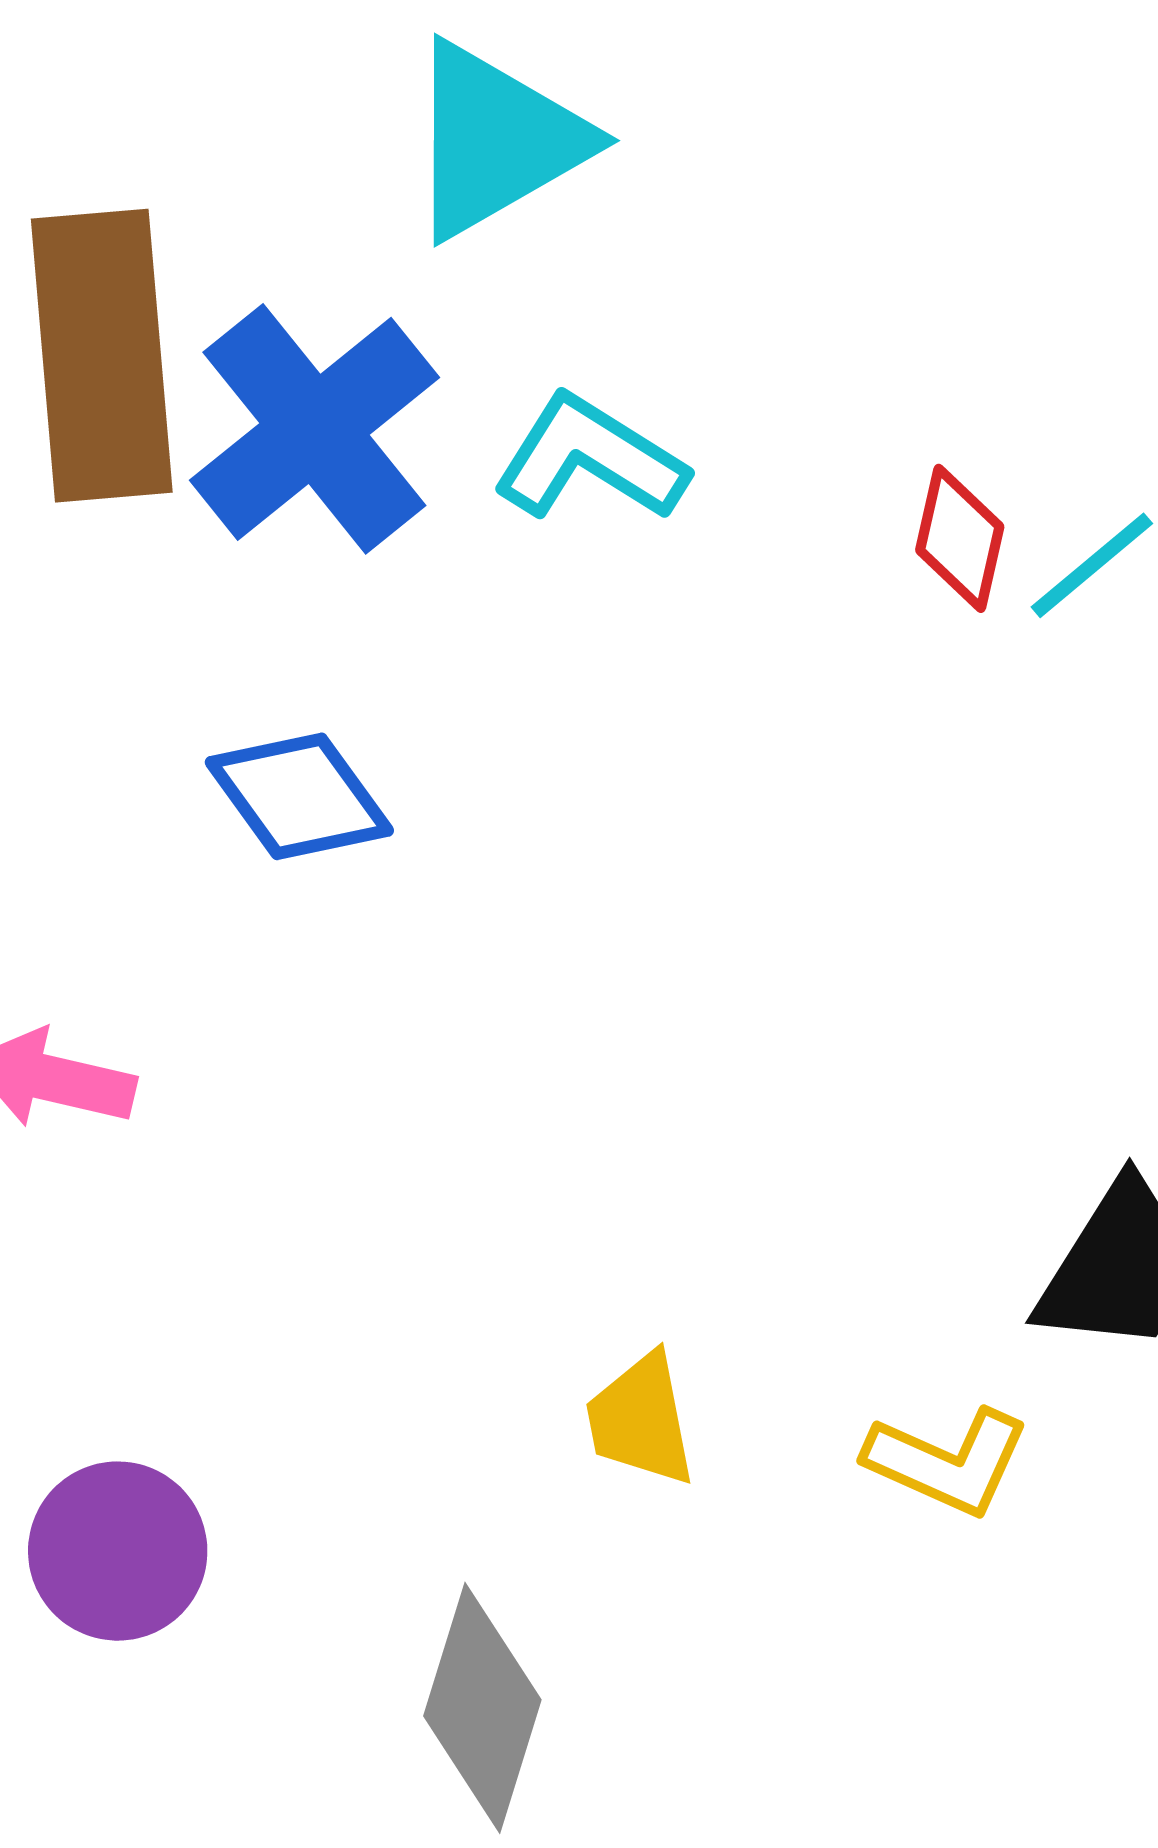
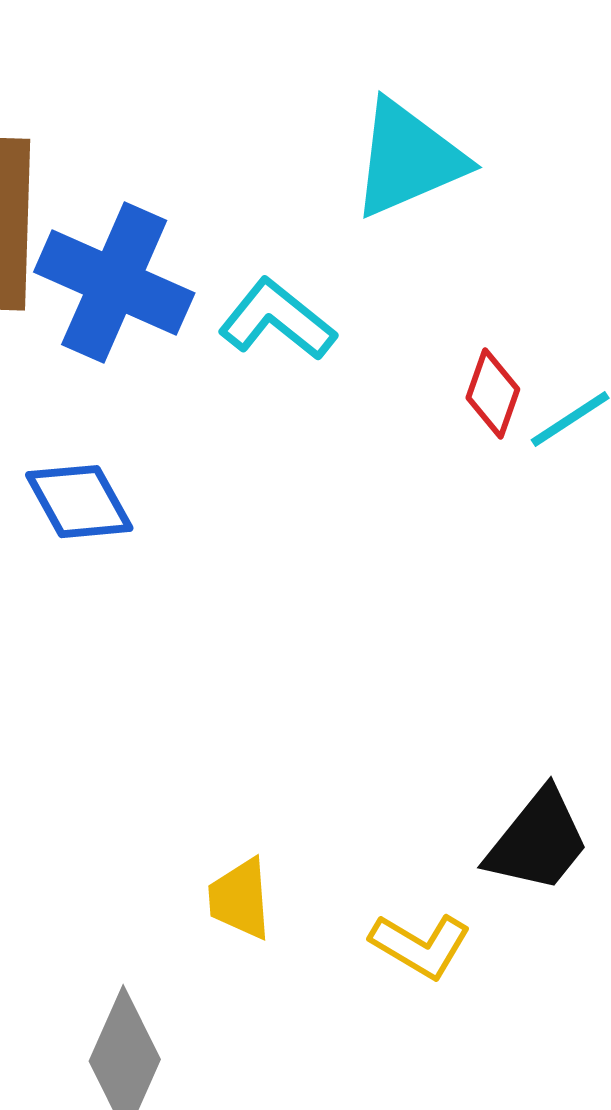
cyan triangle: (496, 140) -> (408, 159), moved
blue cross: (314, 429) -> (114, 283), turned -34

